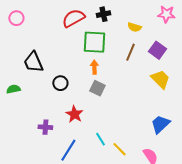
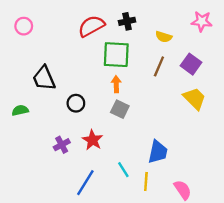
blue trapezoid: (160, 124) -> (158, 152), moved, turned 145
purple cross: (45, 127) -> (62, 145), moved, turned -32
yellow line: (119, 149) -> (146, 182), turned 49

